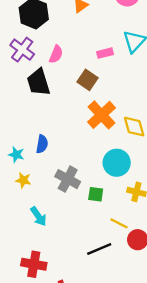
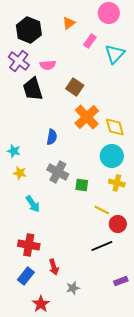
pink rectangle: (105, 53) -> (90, 41), moved, turned -40
pink semicircle: (56, 54) -> (48, 65), turned 63
blue semicircle: (42, 144) -> (52, 137), moved
cyan circle: (117, 163) -> (112, 156), moved
black line: (99, 249) -> (102, 246), moved

